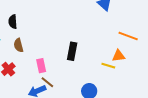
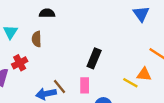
black semicircle: (13, 22) -> (47, 13), moved, turned 80
pink rectangle: (41, 66) -> (85, 85), moved

